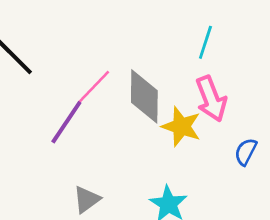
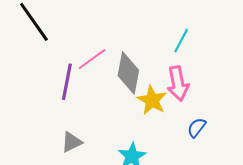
purple line: (66, 122) -> (67, 82), turned -33

